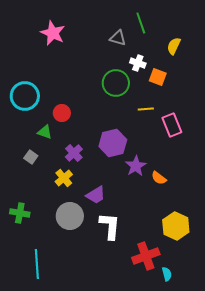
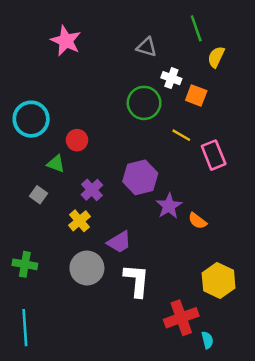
green line: (141, 23) -> (196, 28), moved
yellow line: (146, 109) -> (181, 135), turned 35
cyan line: (37, 264) -> (25, 328), moved

